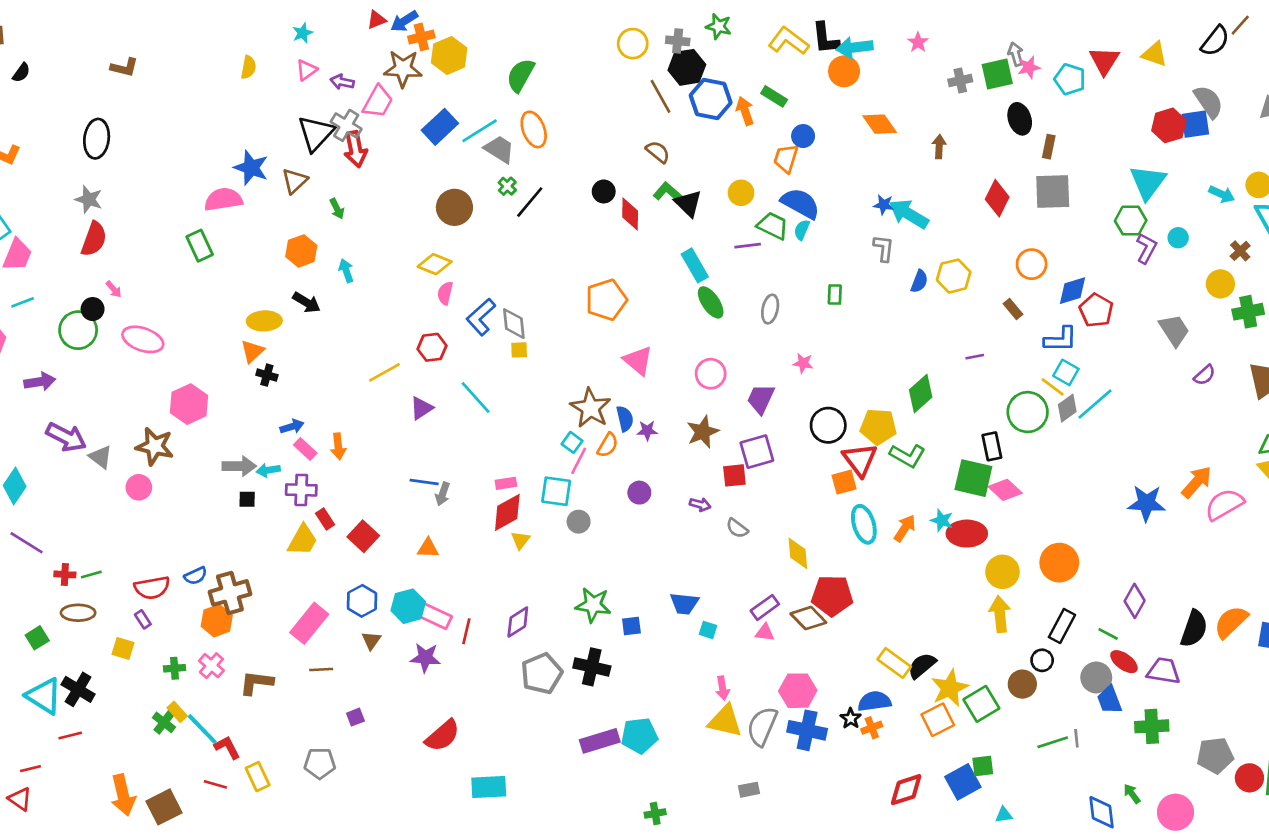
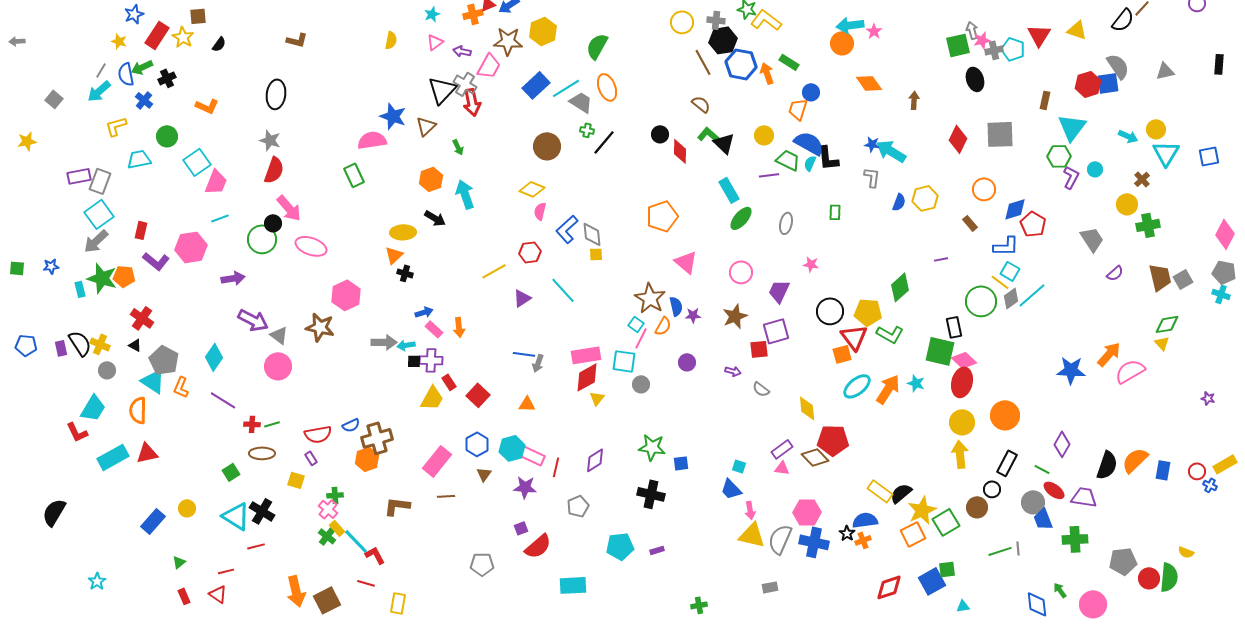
orange cross: (421, 37) -> (473, 14), moved
black L-shape: (826, 38) -> (828, 158), moved
yellow L-shape: (789, 41) -> (766, 20), moved
pink star: (918, 42) -> (874, 31), moved
gray cross: (960, 81) -> (994, 50), moved
brown rectangle: (1049, 147) -> (1045, 100), moved
green cross: (507, 186) -> (587, 130), turned -32
cyan arrow: (346, 271) -> (465, 194), size x1.6
pink arrow: (114, 289) -> (289, 208), size x2.0
green ellipse: (711, 302) -> (741, 218), turned 75
pink rectangle: (506, 483) -> (586, 355), size x1.8
pink circle: (139, 487) -> (278, 366), moved, size x1.4
black square: (247, 499) -> (414, 361), moved
cyan ellipse: (864, 524) -> (857, 386), turned 68
orange arrow: (905, 528) -> (888, 389), size x1.4
red ellipse: (967, 534) -> (962, 382), moved, turned -76
blue trapezoid: (684, 604) -> (731, 489), moved, turned 40
pink cross: (211, 666) -> (328, 509), moved
gray pentagon: (542, 674) -> (578, 506), moved, size x0.7
purple square: (355, 717) -> (521, 528), moved
cyan pentagon: (639, 736) -> (620, 546), moved
purple rectangle: (600, 741) -> (657, 550), size x0.5
gray pentagon: (320, 763) -> (482, 564), moved
yellow rectangle: (258, 777) -> (398, 603), moved, turned 35

